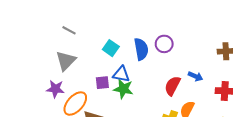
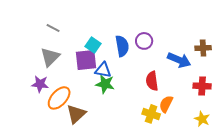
blue arrow: (196, 76) -> (179, 60), moved, size x1.6
purple square: (102, 83) -> (86, 60), moved, size x1.6
red semicircle: (173, 86) -> (152, 81), turned -36

